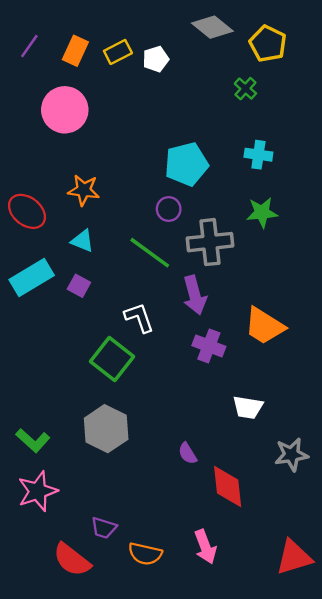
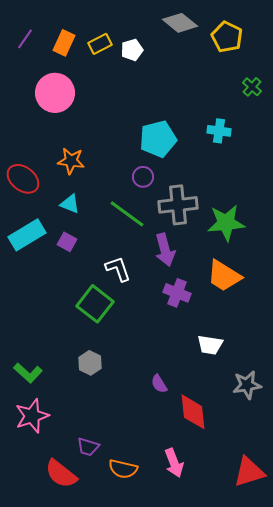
green cross: (245, 89) -> (252, 87), moved
green star: (262, 213) -> (226, 223), moved, size x1.4
gray hexagon: (106, 429) -> (90, 363), size x0.6

